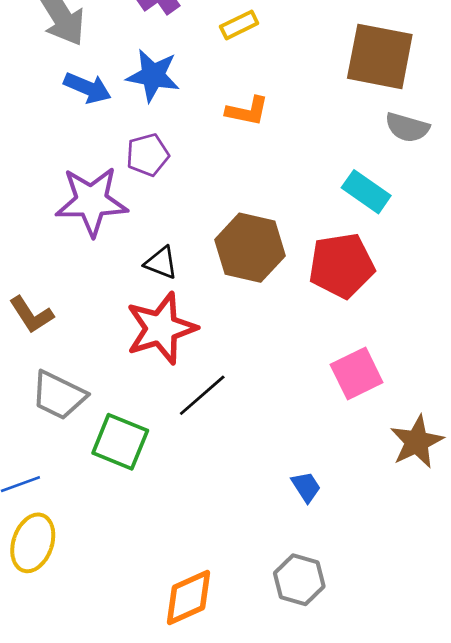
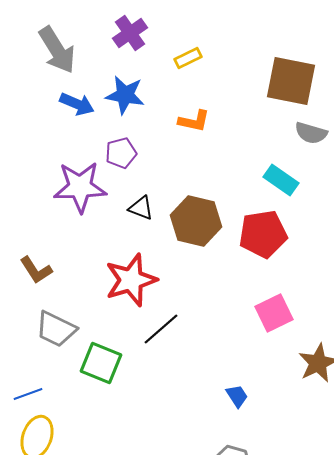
black triangle: (161, 263) -> (141, 208), moved

